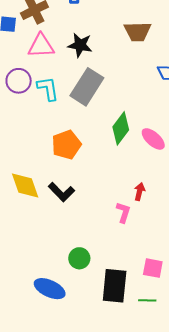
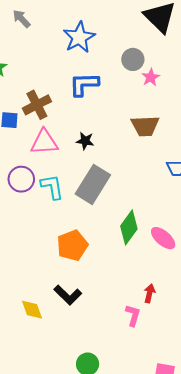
black star: (80, 45) -> (85, 141), size x0.7
yellow diamond: (25, 186) -> (32, 310), moved, size x0.7

